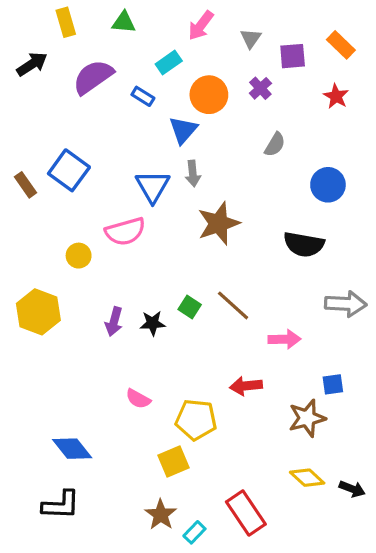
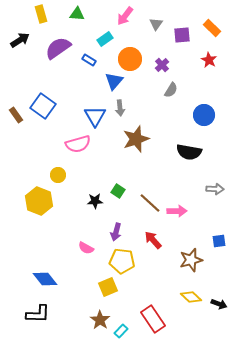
purple cross: (260, 88) -> (162, 65), moved
yellow circle: (79, 256) -> (58, 175), moved
gray arrow: (346, 304) -> (215, 189), size x0.7
brown line: (233, 305) -> (150, 203), moved
yellow hexagon: (38, 312) -> (39, 201), moved
purple arrow: (114, 322) -> (116, 232), moved
blue square: (333, 384) -> (219, 241), moved
red arrow: (246, 386) -> (153, 240), turned 54

